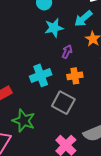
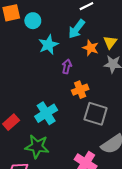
cyan cross: (41, 75) -> (46, 113), moved
gray square: (63, 103) -> (96, 114), moved

